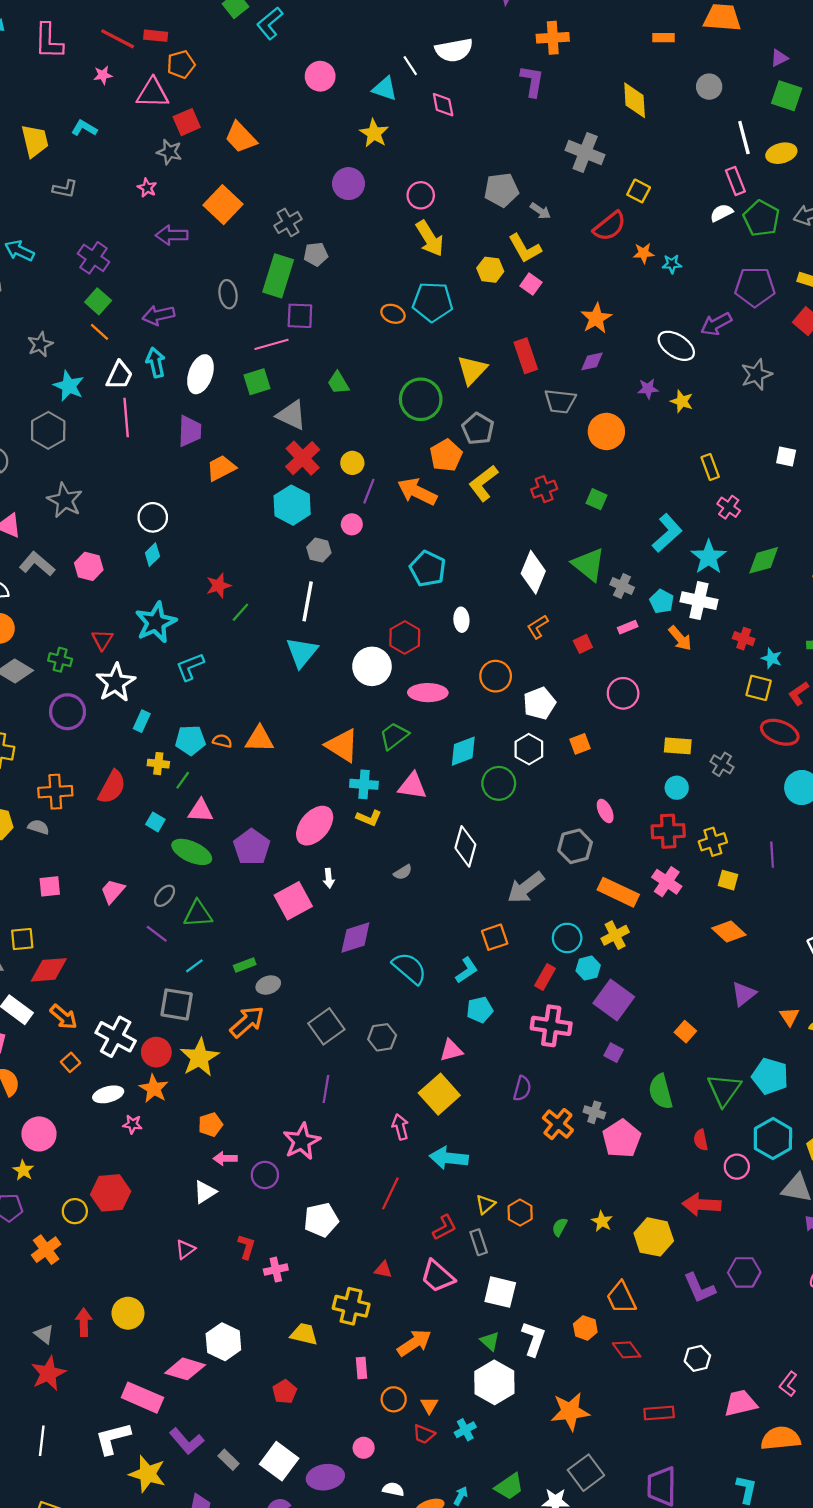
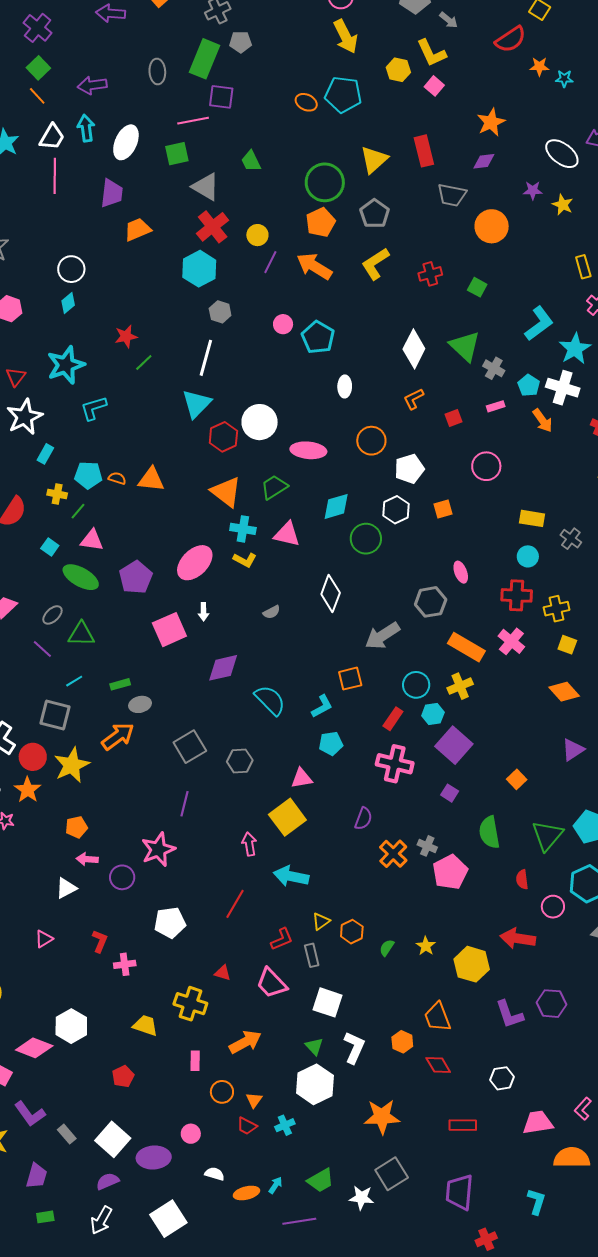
orange pentagon: (446, 455) -> (321, 222), moved
pink circle: (352, 524) -> (283, 324), moved
red hexagon: (405, 637) -> (223, 437), moved

